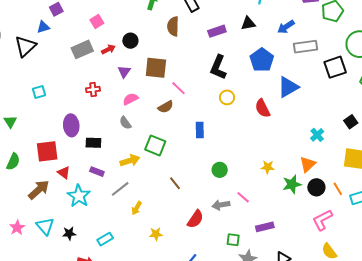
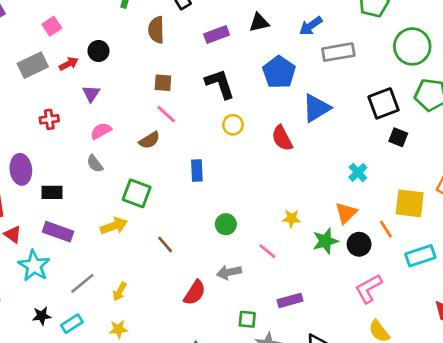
black L-shape: (218, 67) -> (220, 84), turned 140
black square: (335, 67) -> (383, 103), moved
brown square: (156, 68) -> (163, 83), moved, size x0.6
black square: (351, 122) -> (398, 137), moved, turned -32
yellow arrow: (130, 161) -> (114, 226), moved
purple rectangle: (97, 172) -> (58, 232), size x1.5
gray line: (120, 189) -> (82, 283), moved
orange line: (338, 189) -> (386, 229), moved
pink line: (243, 197) -> (267, 251), moved
yellow arrow: (137, 208) -> (120, 292), moved
black star: (69, 233) -> (42, 316), moved
yellow star: (156, 234) -> (118, 329), moved

